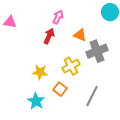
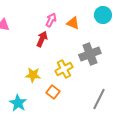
orange triangle: (80, 35) -> (73, 23), moved
gray line: (92, 96) -> (99, 99), moved
cyan star: (36, 101) -> (18, 103), moved

